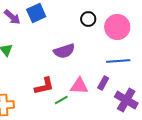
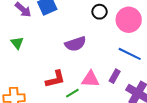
blue line: (118, 61) -> (130, 54), turned 30

